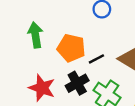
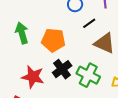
black line: (96, 59) -> (89, 23), moved

